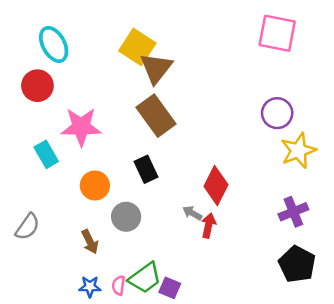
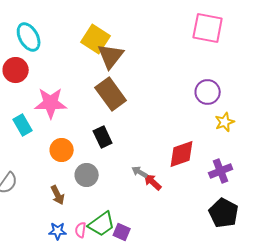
yellow star: (298, 151) -> (225, 122), size x0.7
red diamond: (216, 186) -> (182, 154), moved, turned 44
red arrow: (208, 225) -> (153, 182), turned -60

